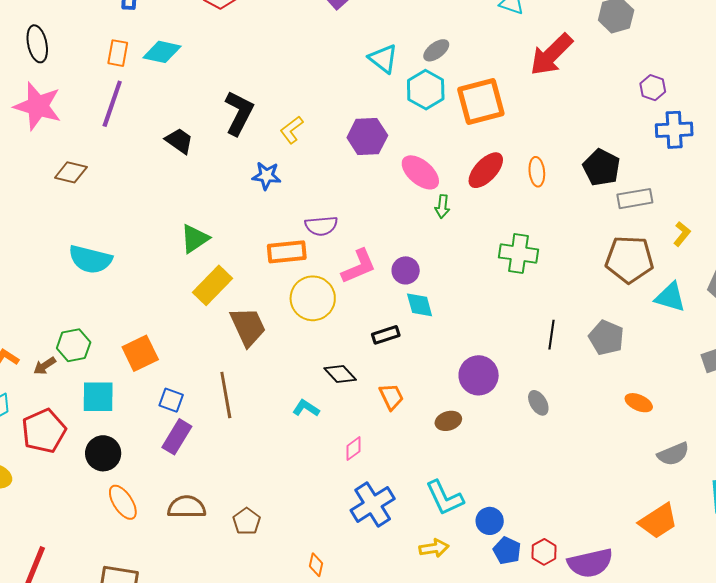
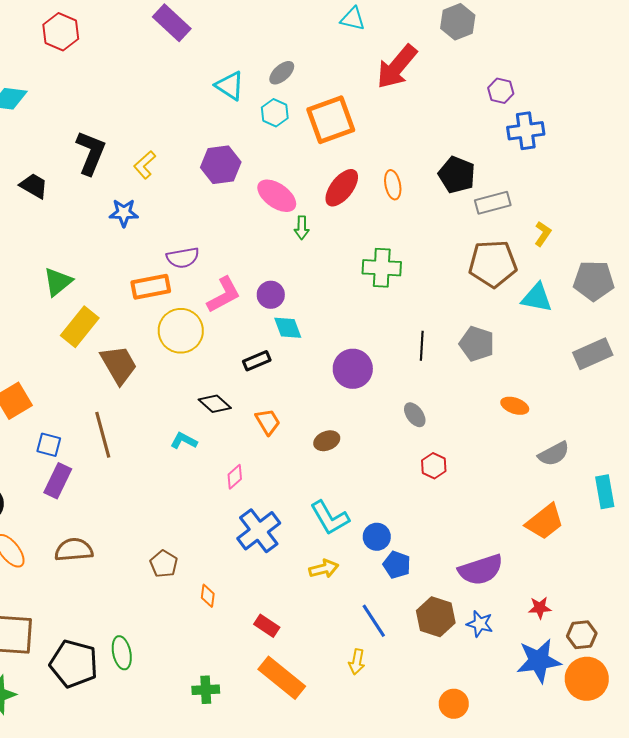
cyan hexagon: (426, 90) -> (275, 113), size x0.7
purple circle: (479, 375) -> (353, 369), moved
brown pentagon: (247, 521) -> (164, 564), moved
red hexagon: (544, 552) -> (434, 466), moved

